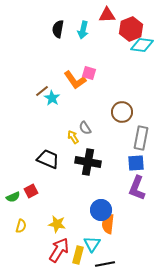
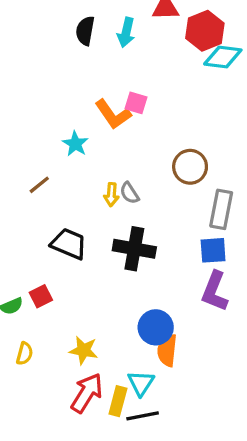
brown line: (42, 91) -> (39, 185), moved
yellow arrow: (73, 137) -> (111, 195), moved, turned -144
black line: (105, 264) -> (143, 416), moved

